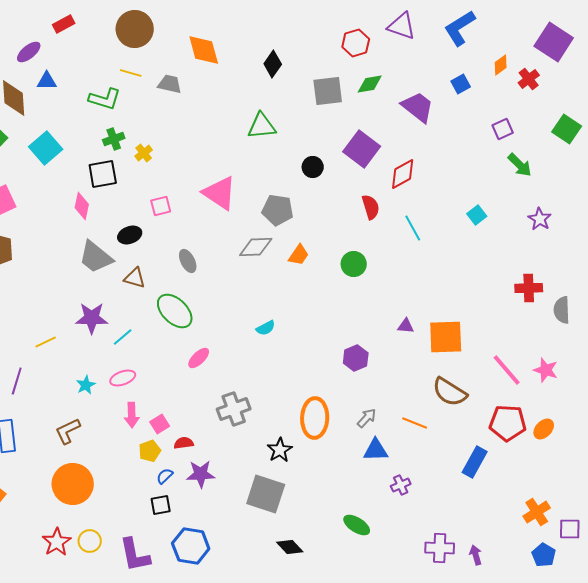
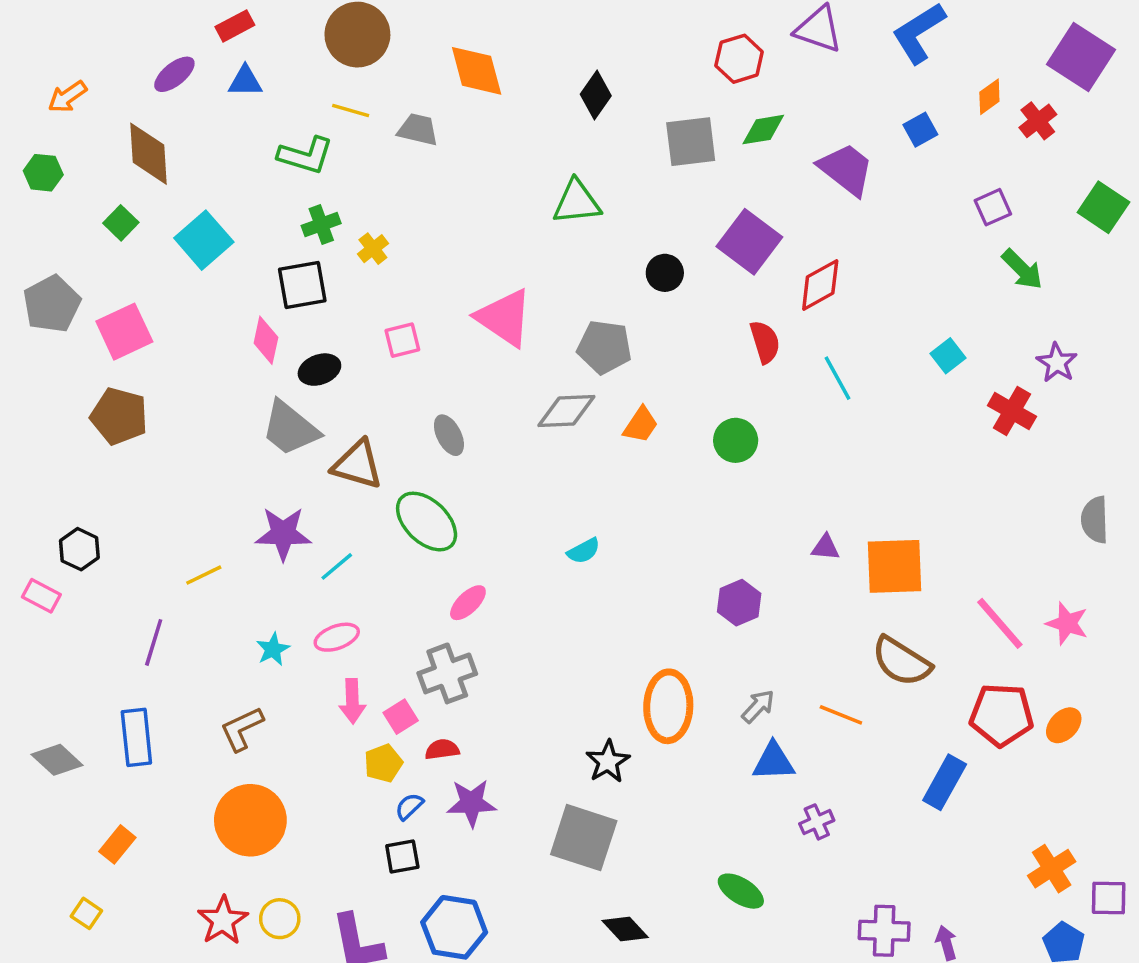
blue triangle: (47, 81) -> (245, 81), moved
black ellipse: (130, 235) -> (319, 370), moved
brown triangle: (135, 278) -> (357, 465), size x1.4
red cross: (529, 288) -> (1012, 411), moved, turned 32
gray cross: (234, 409) -> (447, 673), moved

